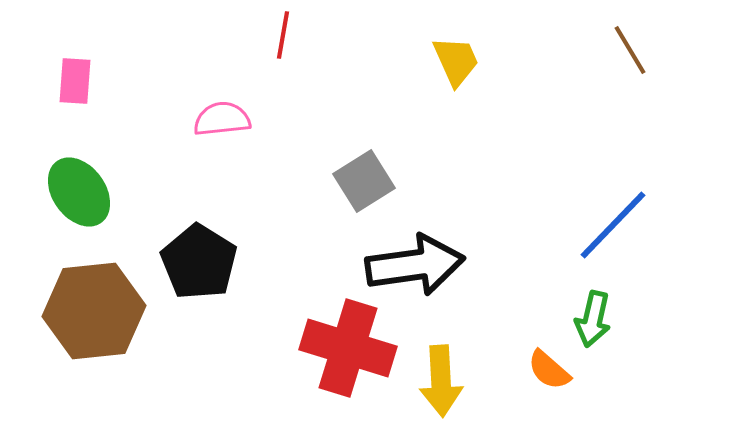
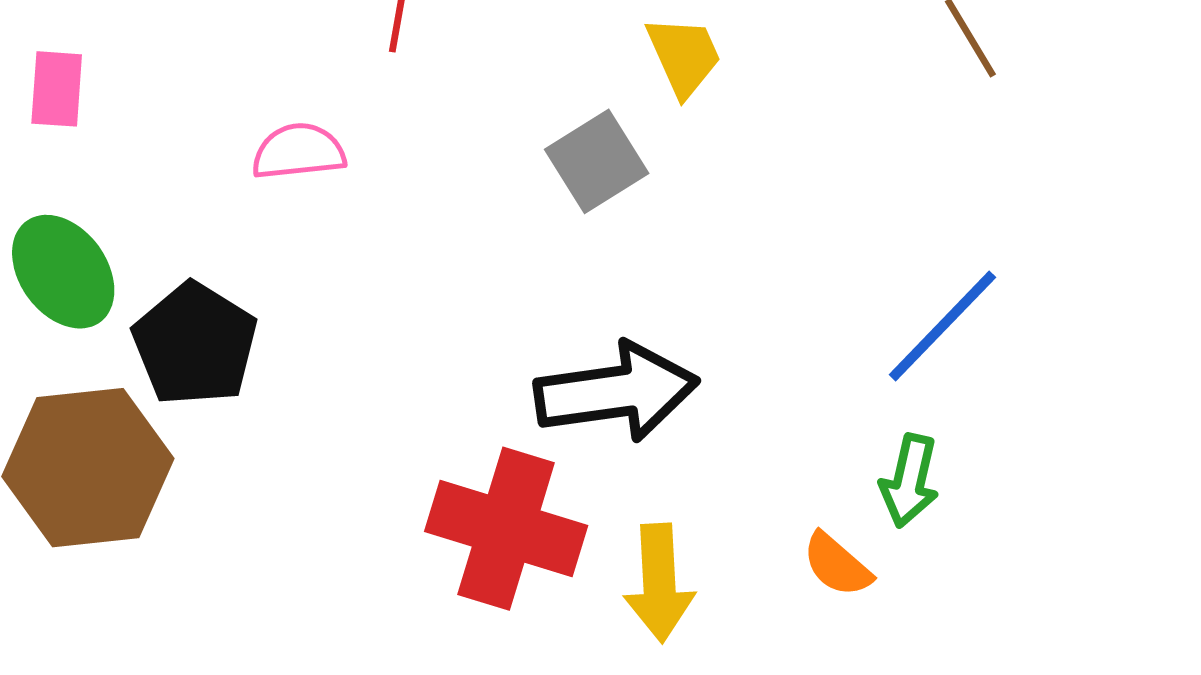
gray square: (364, 181) -> (597, 161), moved
black pentagon: (199, 262) -> (195, 344), moved

